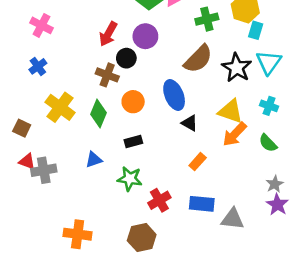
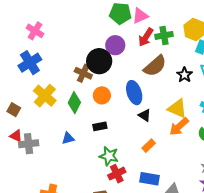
red arrow: (108, 34) -> (146, 37), moved
black circle: (126, 58) -> (99, 61), size x1.6
blue cross: (38, 66) -> (30, 63), size x1.6
black star: (237, 68) -> (184, 75), size x0.7
green star: (130, 179) -> (109, 156), moved

